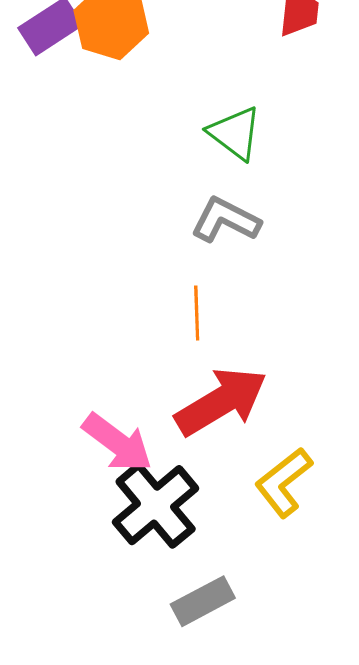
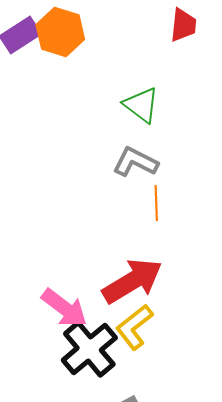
orange line: (197, 313) -> (156, 203), moved
yellow L-shape: (284, 482) -> (134, 327), moved

